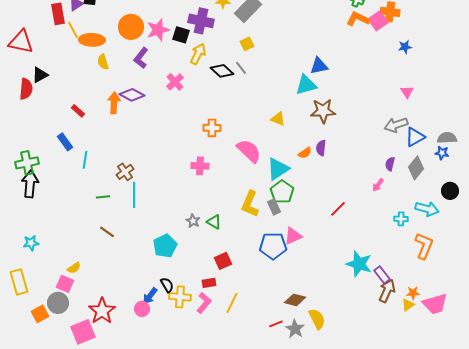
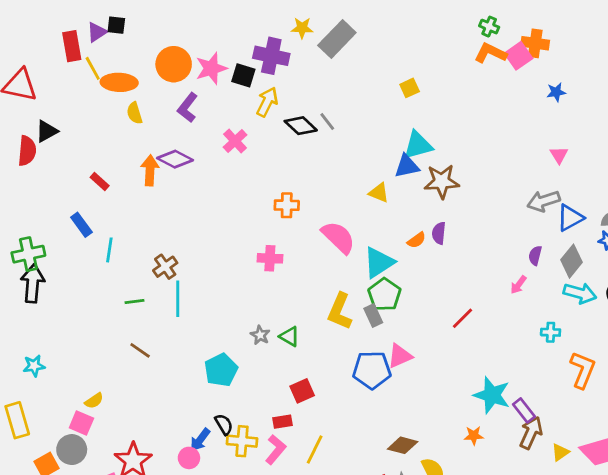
yellow square: (247, 44) -> (410, 88), moved
blue triangle: (319, 66) -> (407, 166), moved
cyan arrow: (427, 209) -> (580, 293), moved
orange star: (413, 293) -> (474, 436), moved

